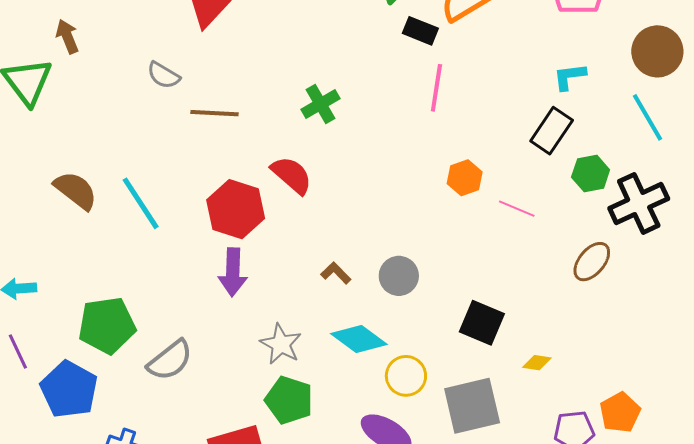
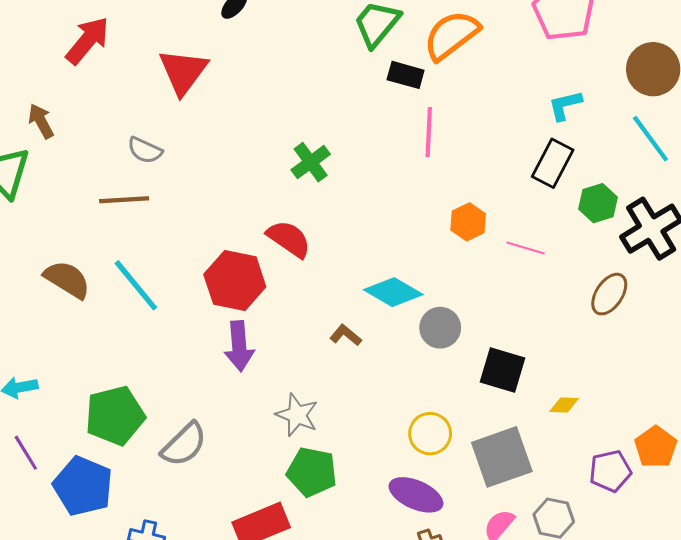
brown line: (215, 113) -> (124, 200), moved
gray circle: (399, 276) -> (440, 328), moved
cyan diamond: (359, 339) -> (393, 292), moved

